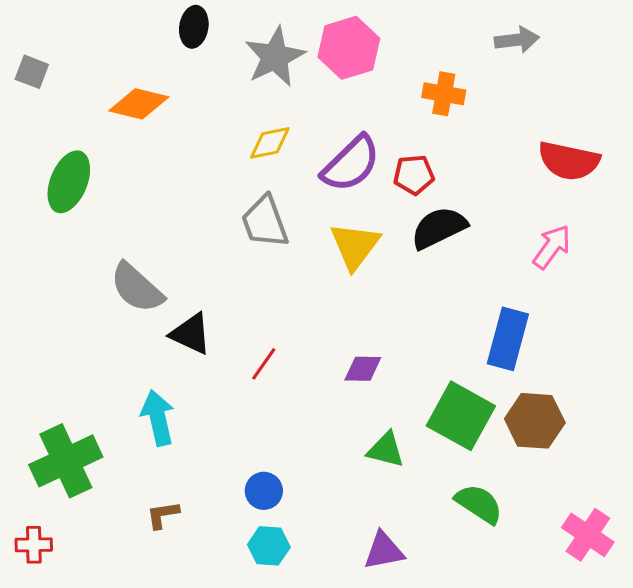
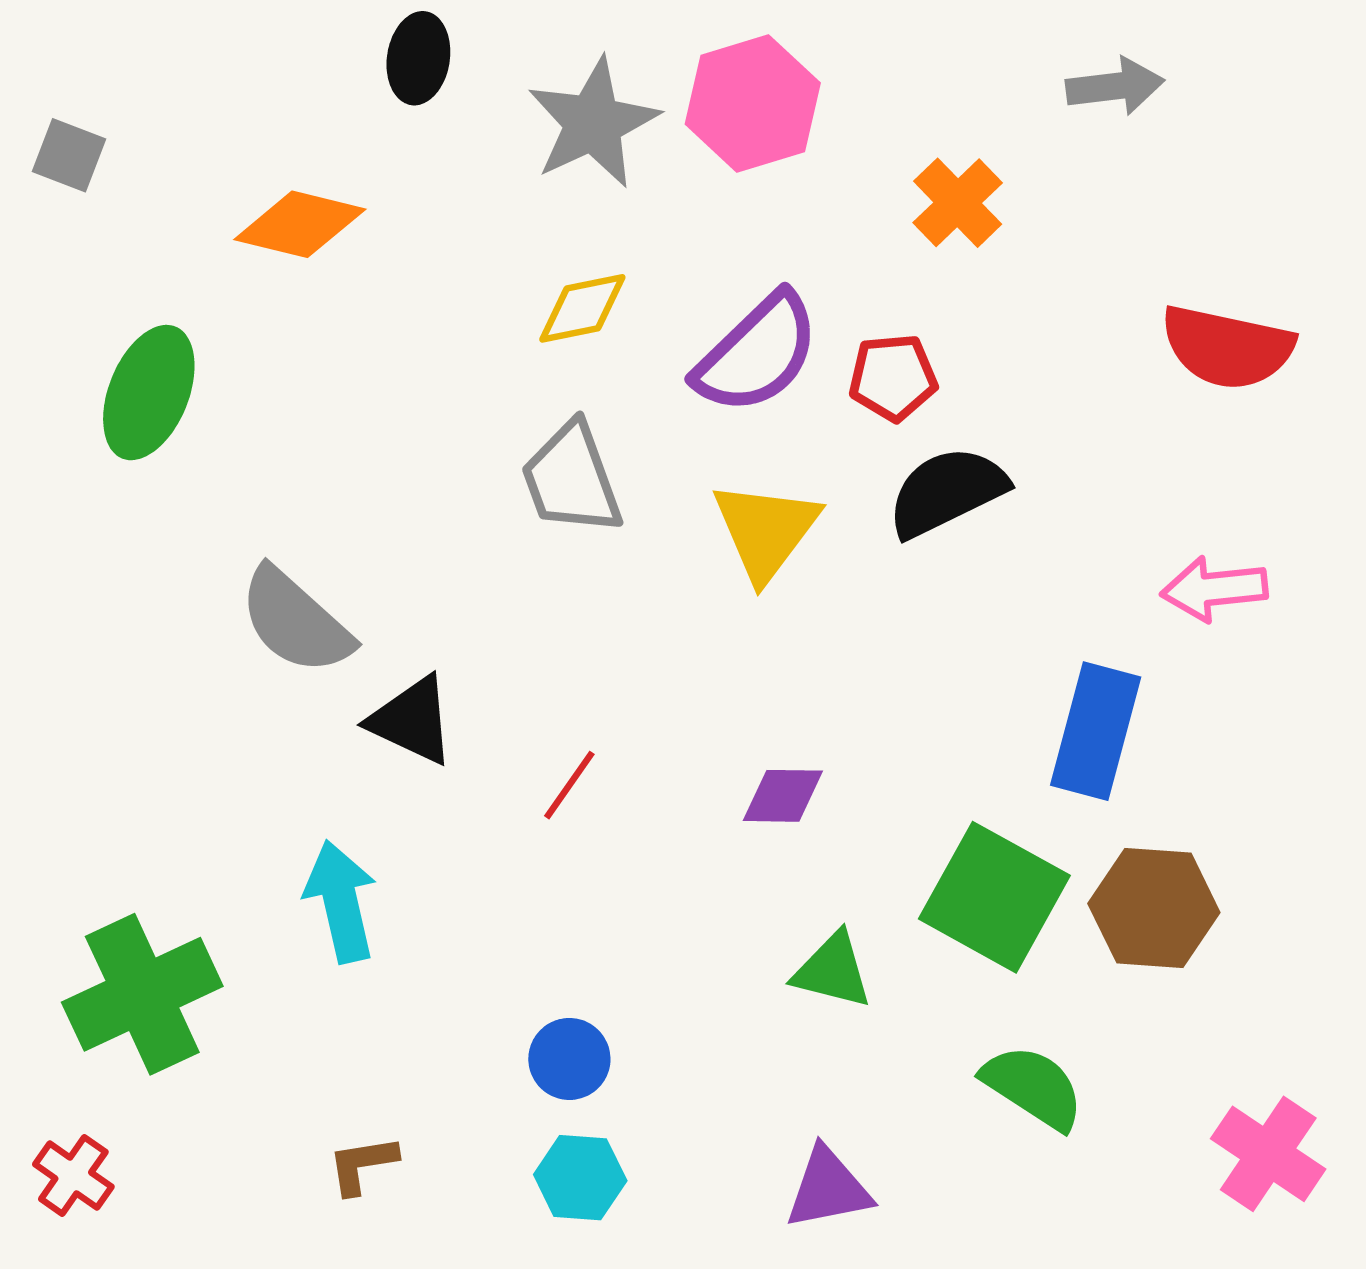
orange cross: (444, 94) -> (958, 203), turned 36
pink arrow: (552, 247) -> (1214, 589), moved, turned -132
brown L-shape: (163, 515) -> (362, 1165), moved
red cross: (34, 545) -> (73, 1175), turned 36

